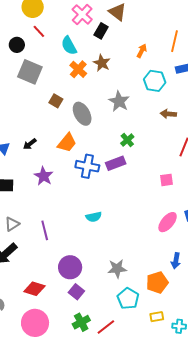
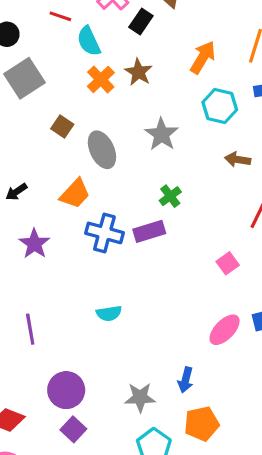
red line: (39, 31) -> (60, 16), moved, turned -32
orange arrow: (142, 51) -> (203, 57), size x1.5
gray square: (30, 72) -> (25, 78), turned 30
pink square: (167, 180) -> (228, 263), turned -32
blue arrow: (176, 261) -> (186, 380), moved

